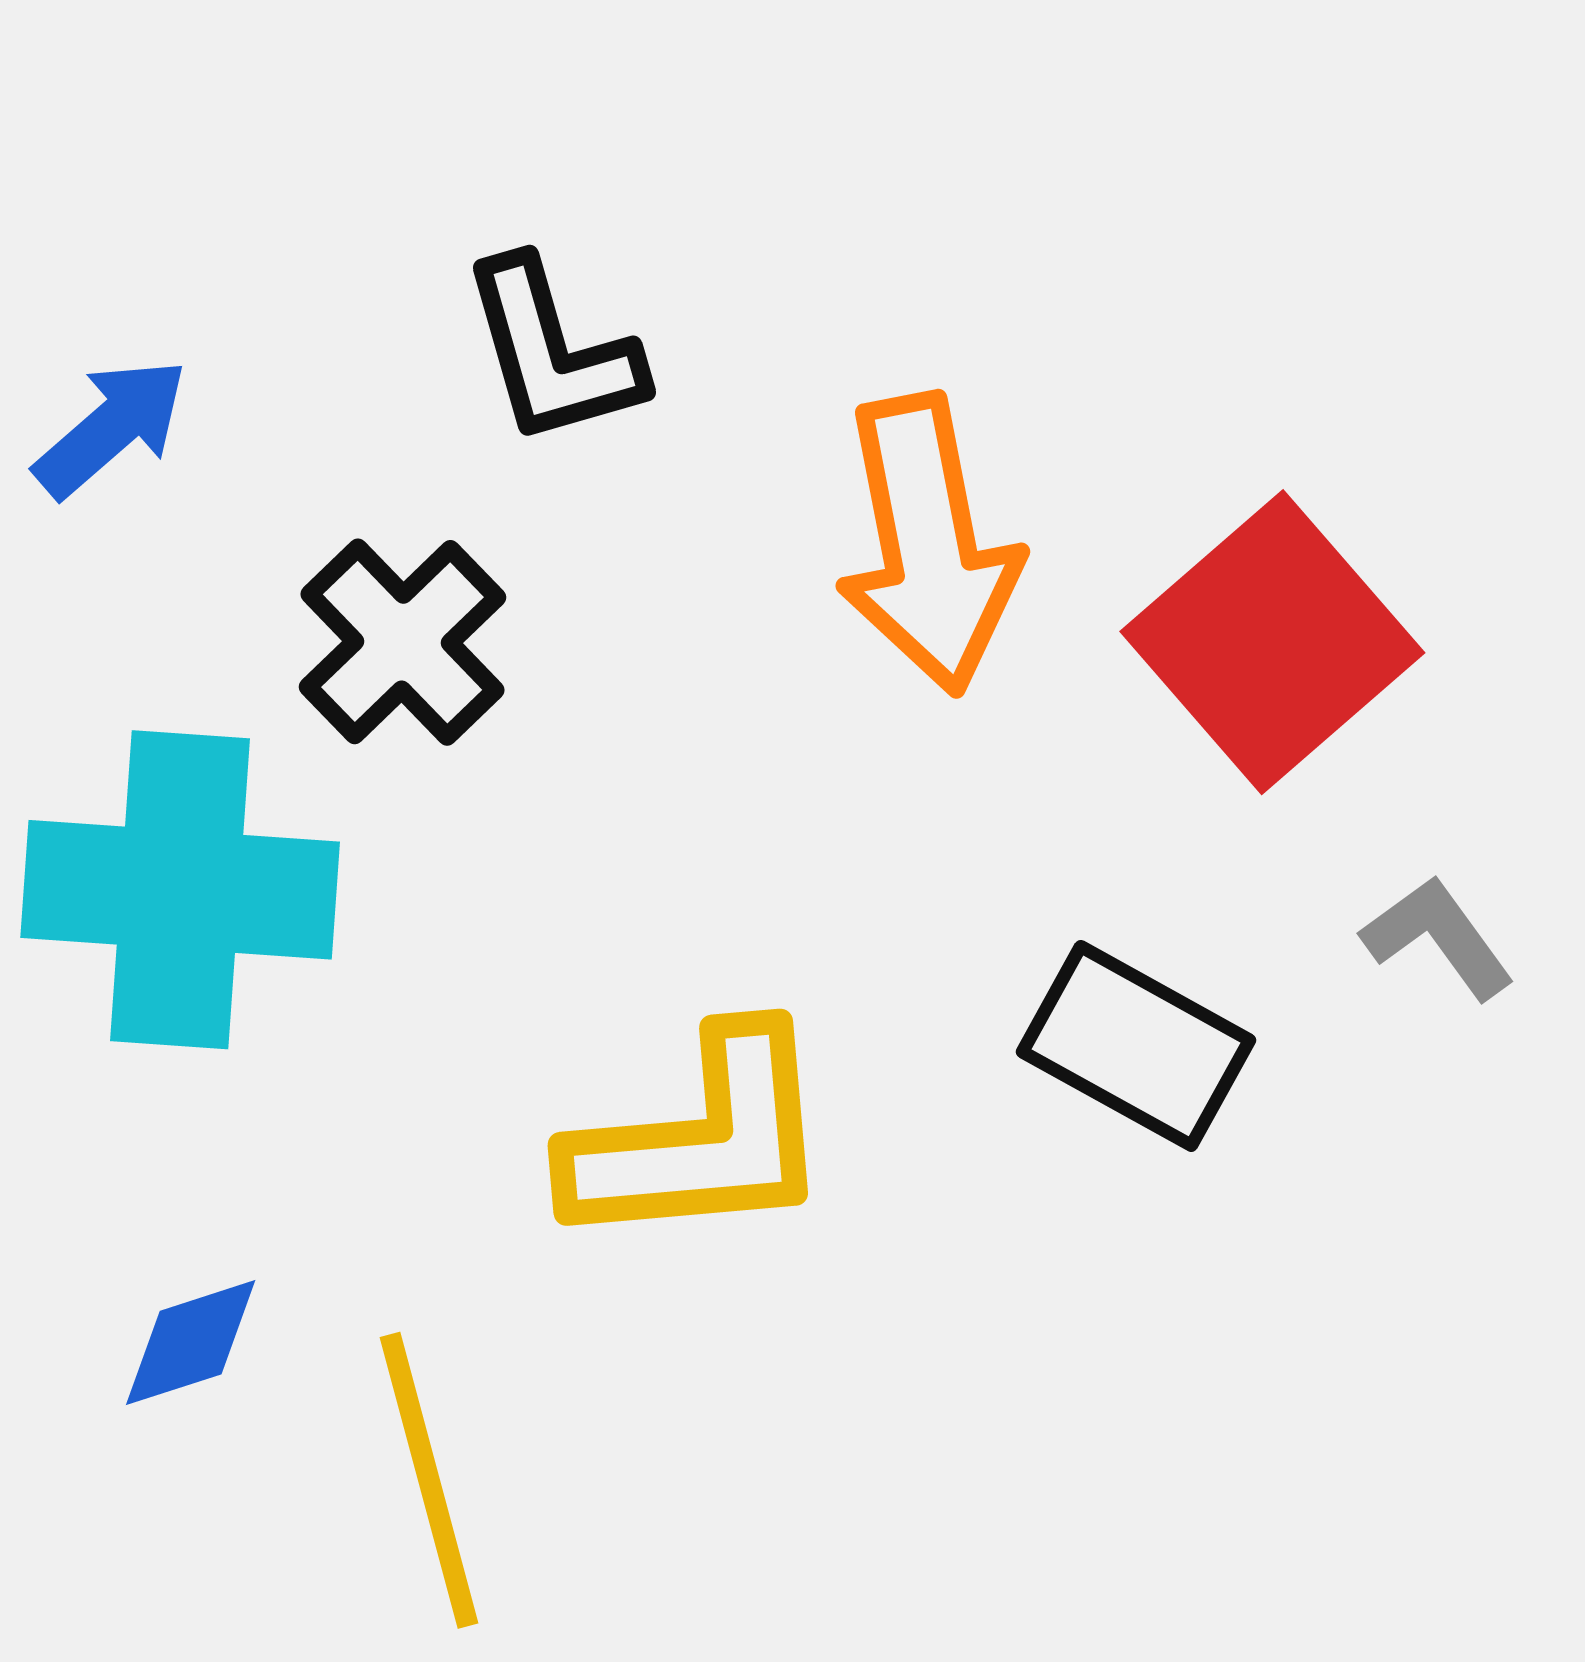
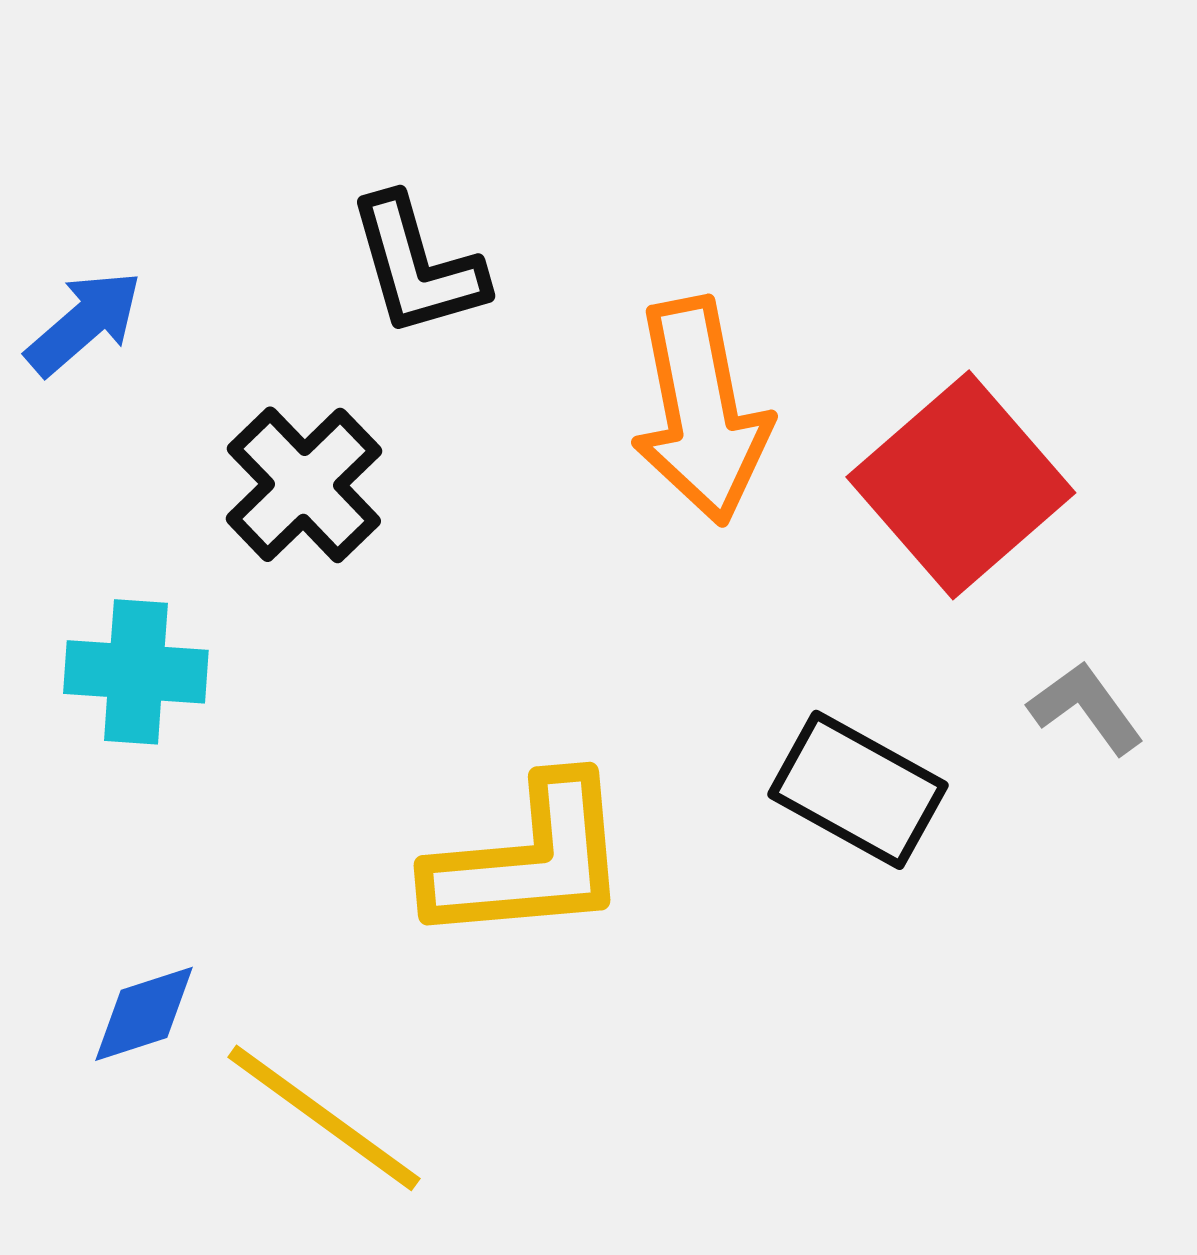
cyan cross: (180, 890) -> (136, 672), size x0.6
yellow line: (429, 1480) -> (324, 1118), turned -39

